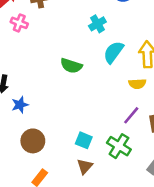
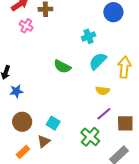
yellow semicircle: (137, 84) -> (103, 91), moved
cyan square: (84, 140) -> (53, 123), moved
brown triangle: (85, 166) -> (44, 141), moved

